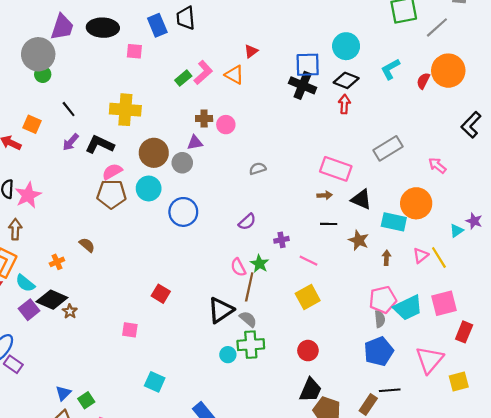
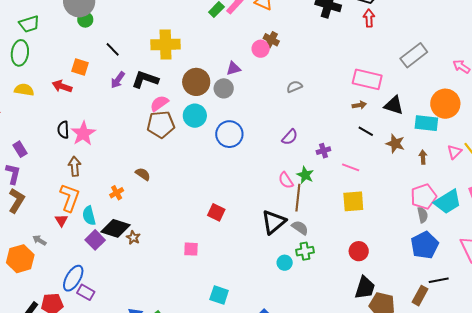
brown cross: (204, 119) -> (271, 40), moved, turned 35
black line: (329, 224) -> (366, 131), turned 35
cyan semicircle: (25, 283) -> (89, 216), turned 42
yellow square: (308, 297) -> (353, 201), turned 30
green cross: (251, 345) -> (305, 251), size x0.7

